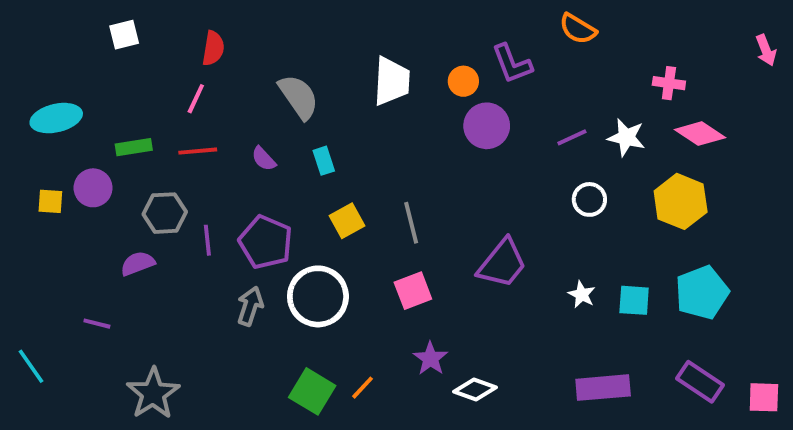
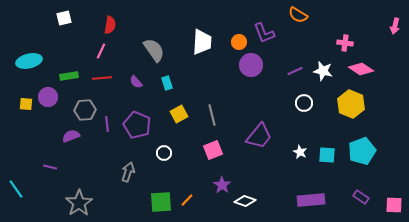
pink arrow: (766, 50) -> (395, 26), turned 35
white circle: (318, 296) -> (164, 153), size x0.5
gray arrow: (250, 306) -> (128, 172), moved
purple rectangle: (700, 382) -> (361, 197), size x0.7
green square: (312, 391) -> (161, 202), turned -35

